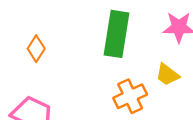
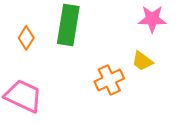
green rectangle: (117, 34) -> (68, 25), moved

